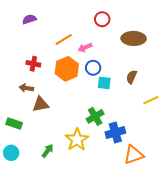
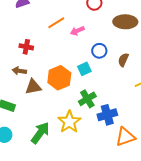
blue circle: (93, 68) -> (99, 51), moved
orange hexagon: (67, 69) -> (59, 78), moved
cyan square: (104, 83) -> (84, 69), moved, turned -32
green arrow: (48, 151) -> (40, 133), size x1.6

